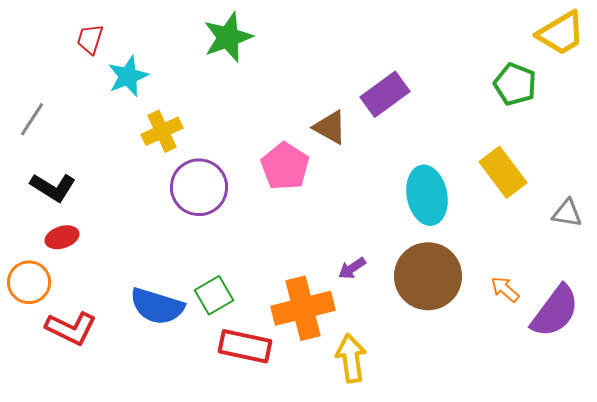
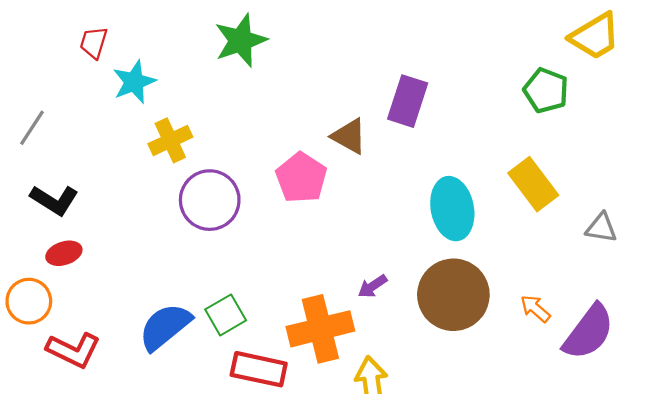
purple rectangle: (385, 94) -> (408, 101), turned -36
blue semicircle: (157, 306) -> (165, 327), turned 124

